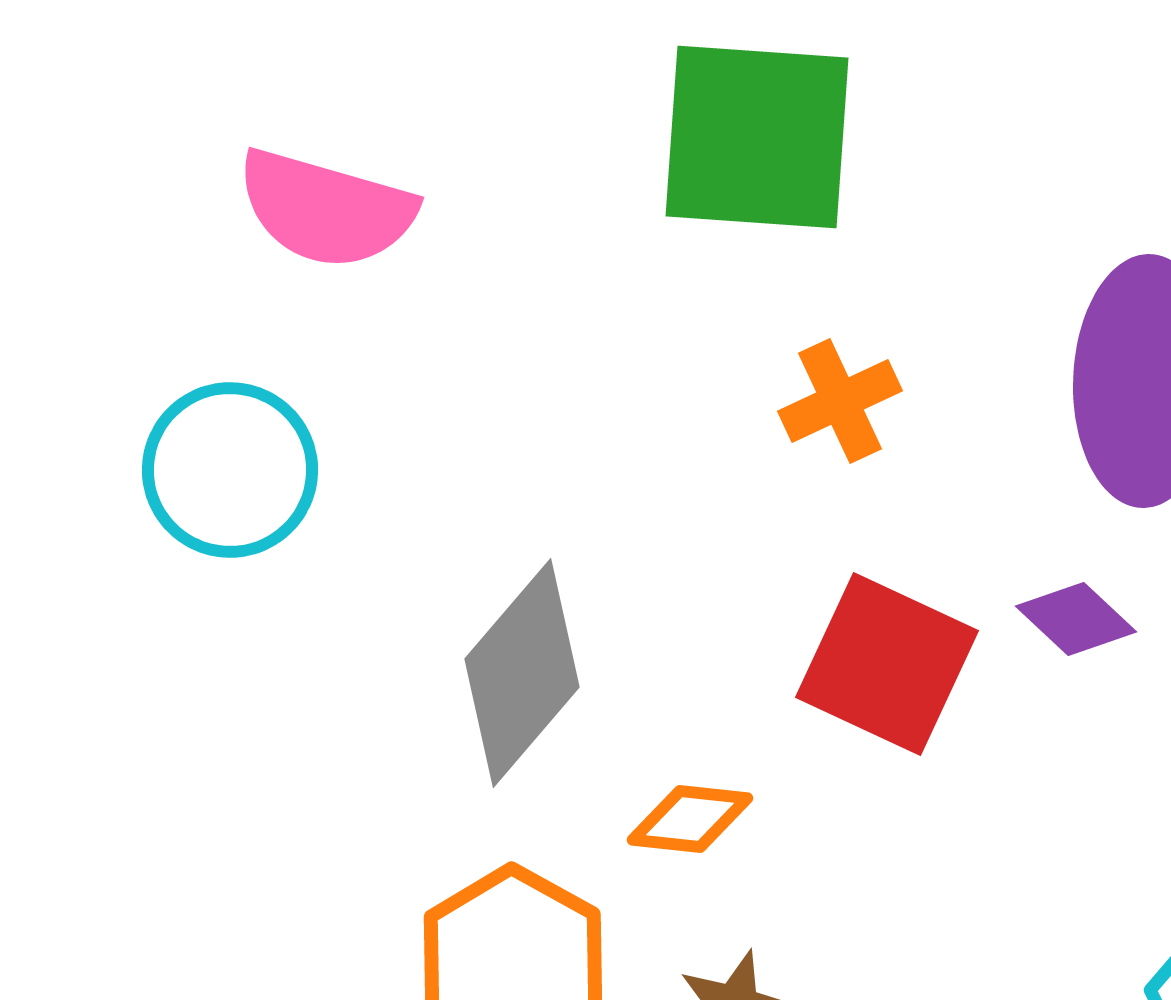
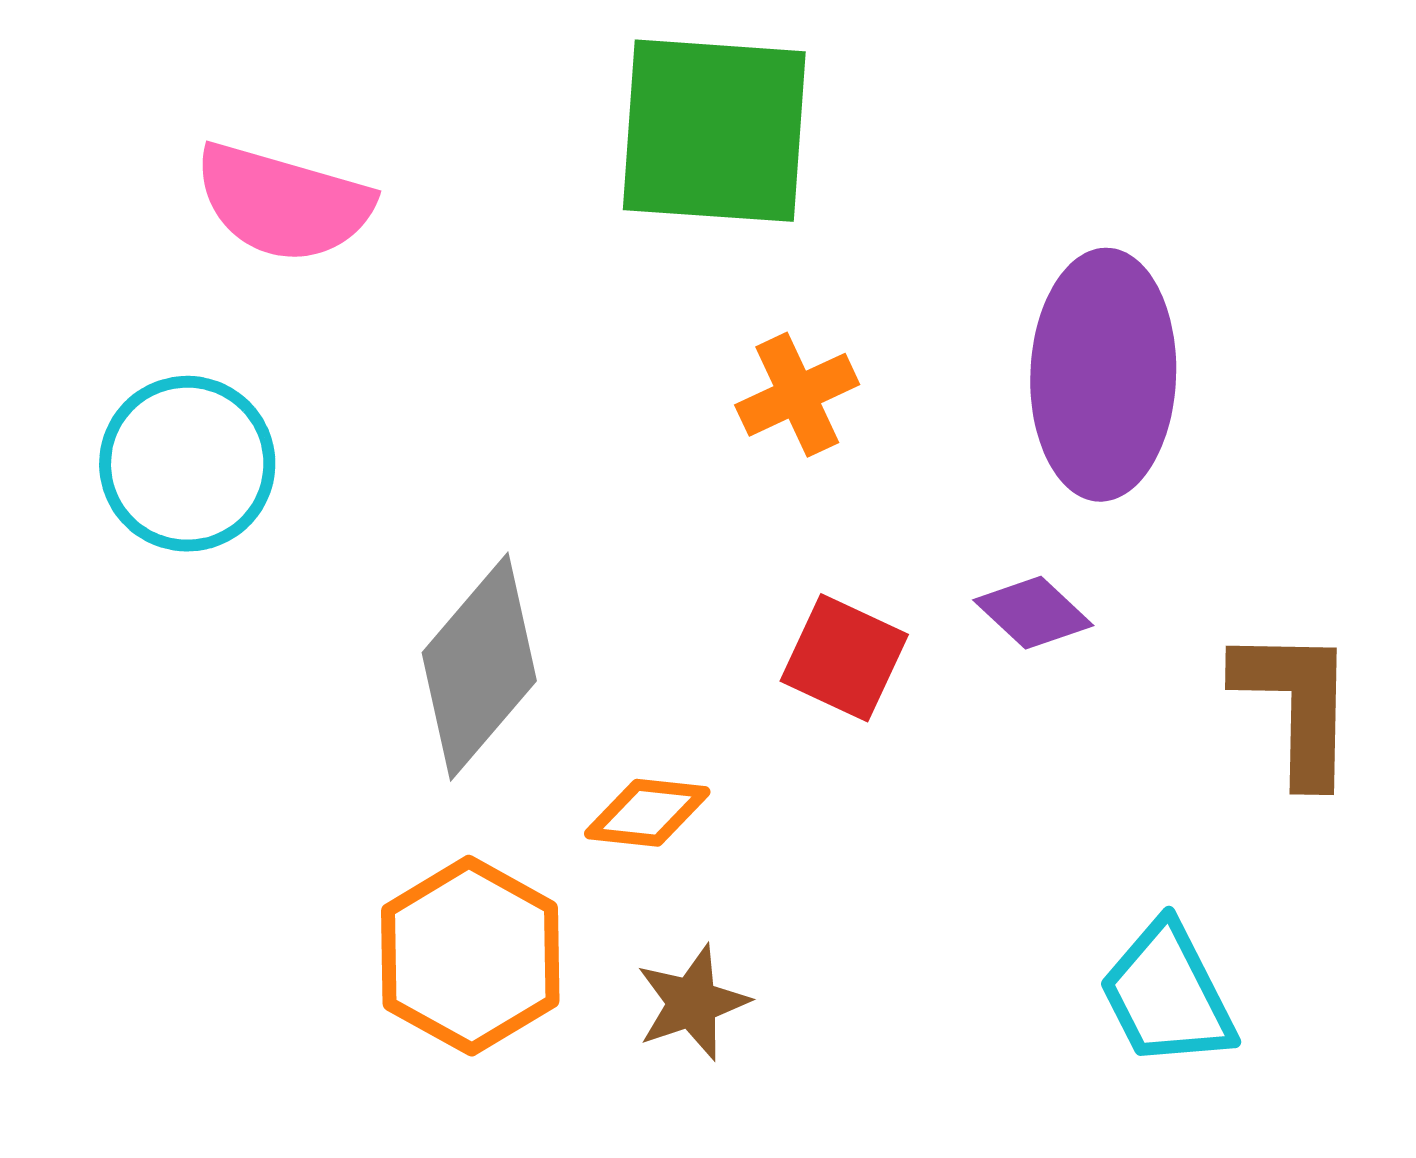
red square: (887, 664) -> (844, 658), size x0.7

